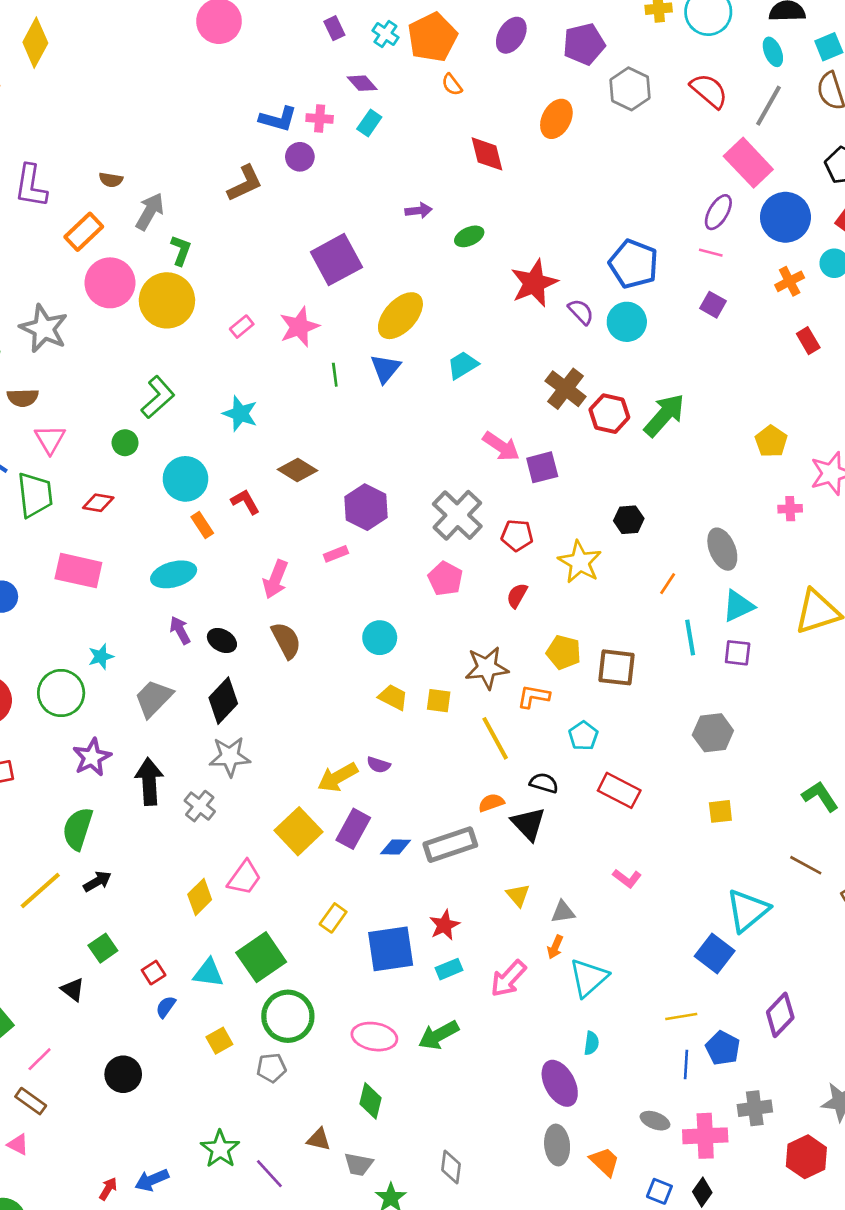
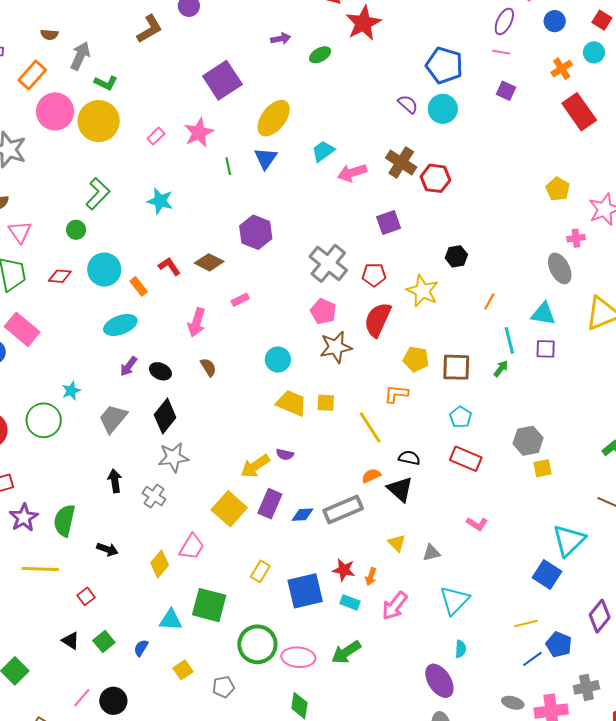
blue circle: (785, 217) -> (555, 21), size x0.6
green L-shape: (181, 250) -> (106, 83), turned 100
red star: (534, 283) -> (363, 23), moved
red rectangle: (808, 341) -> (579, 112), size x1.8
green arrow: (664, 415) -> (501, 369), moved, size x0.5
pink arrow: (501, 446) -> (352, 173), moved, turned 132
brown diamond: (297, 470) -> (209, 262), moved
cyan circle: (185, 479) -> (104, 270), moved
purple hexagon: (366, 507) -> (256, 232), moved
gray ellipse: (722, 549) -> (560, 268), moved
pink rectangle: (78, 571) -> (22, 329), moved, turned 32
red semicircle: (517, 596) -> (378, 320), size x1.8
cyan triangle: (738, 606) -> (543, 314), turned 40
purple arrow: (180, 630) -> (129, 366), turned -110
brown semicircle: (286, 640) -> (208, 367), size x0.7
brown star: (487, 668) -> (336, 347), moved
yellow trapezoid: (393, 697) -> (291, 403), size x1.4
gray hexagon: (713, 733) -> (528, 441), moved
cyan pentagon: (583, 736) -> (461, 417), moved
purple star: (92, 757) -> (24, 518), moved
black arrow: (149, 781) -> (115, 481), size x0.7
black arrow: (97, 881) -> (107, 549), moved, turned 55
yellow line: (40, 891) -> (40, 569), turned 48
red star: (444, 925) -> (344, 570), turned -30
orange arrow: (555, 947) -> (371, 577), moved
green square: (103, 948) -> (104, 642), moved
green square: (261, 957) -> (209, 605), turned -36
cyan rectangle: (449, 969) -> (350, 602), turned 48
red square: (154, 973) -> (86, 596), moved
green circle: (288, 1016) -> (257, 644), moved
pink line: (40, 1059) -> (82, 698), moved
blue line: (686, 1064) -> (532, 659), turned 55

